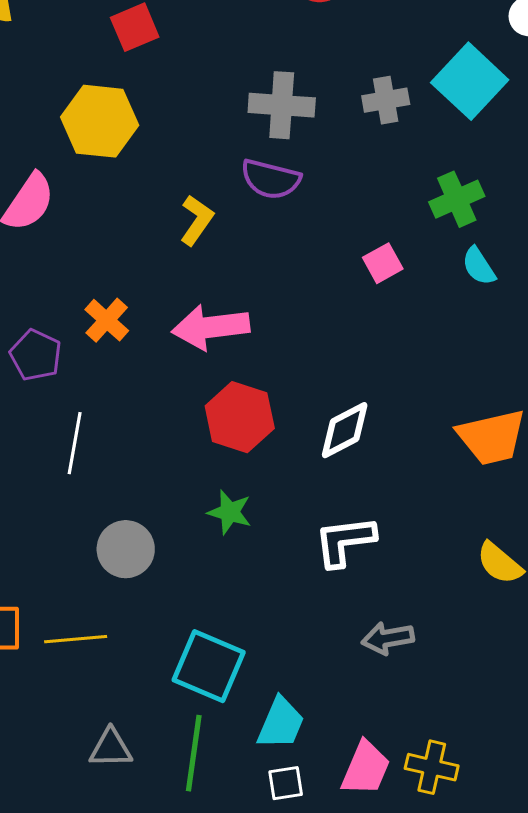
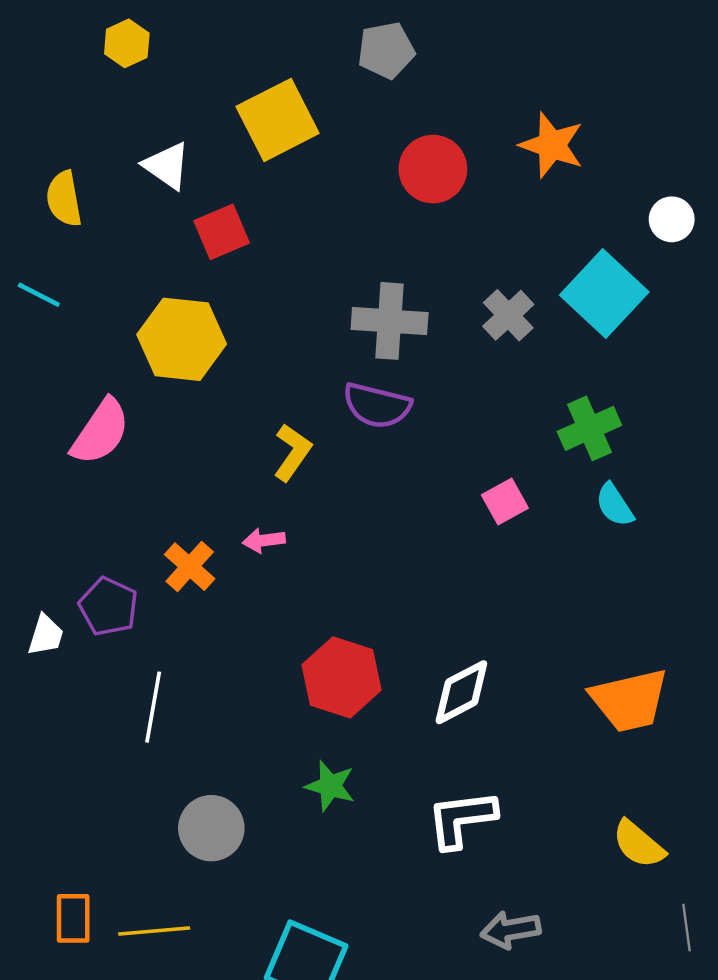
gray cross: (386, 100) -> (508, 315), turned -33
pink arrow: (211, 327) -> (264, 540), moved, size x0.5

